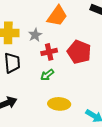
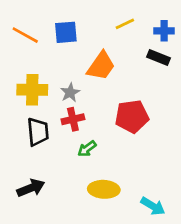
red cross: (49, 52) -> (73, 119), moved
red pentagon: (79, 52) -> (132, 116), turned -30

